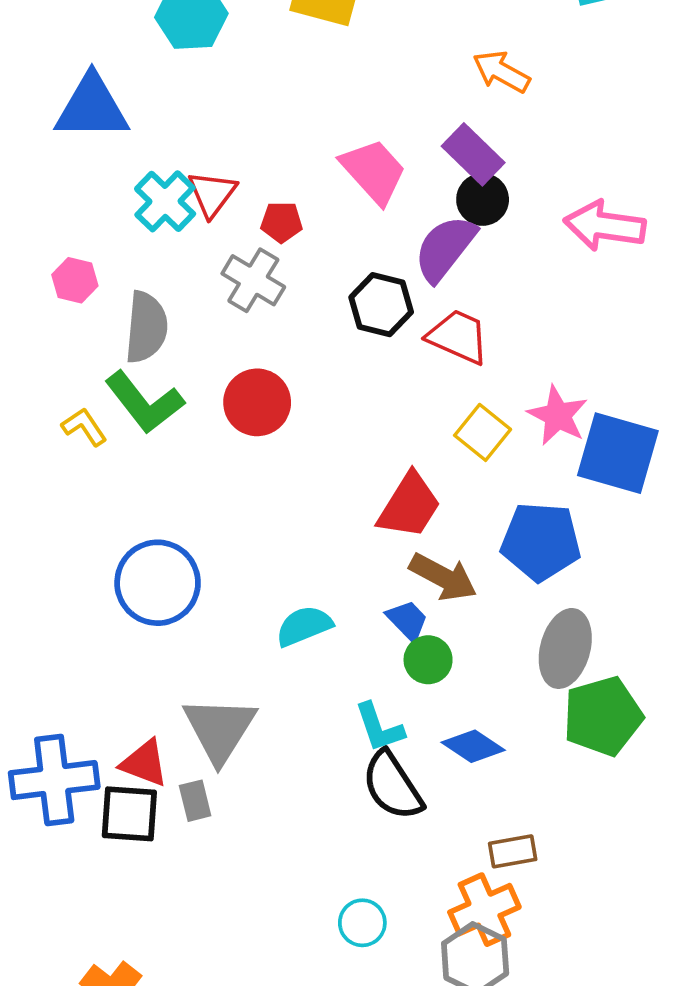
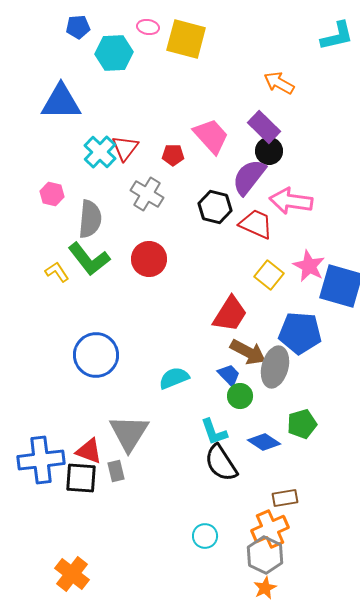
red pentagon: (282, 222) -> (173, 155), moved
pink arrow: (605, 226) -> (291, 201), moved
gray ellipse: (565, 648) -> (275, 367), moved
green pentagon: (603, 716) -> (302, 424), moved, size x0.7

